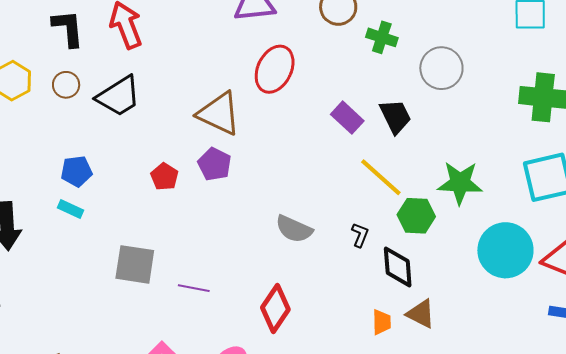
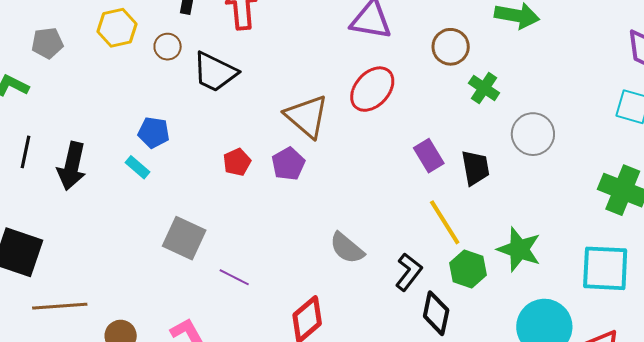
black trapezoid: (119, 96) -> (215, 72), turned 42
black L-shape: (360, 235) -> (409, 272), size x1.5

